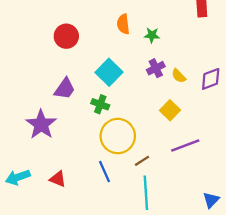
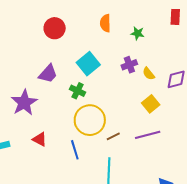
green star: (152, 35) -> (137, 33), moved
yellow square: (170, 110) -> (151, 104), moved
brown line: (142, 161) -> (113, 136), moved
red triangle: (58, 179) -> (40, 139), moved

